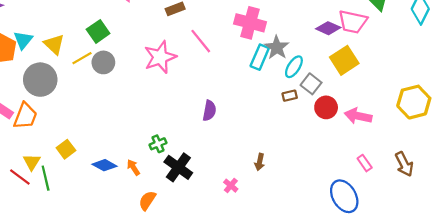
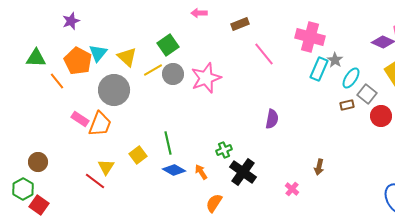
gray star: (277, 47) -> (335, 60), size x0.7
pink star: (160, 57) -> (206, 78), moved
green line: (46, 178) -> (168, 143), moved

